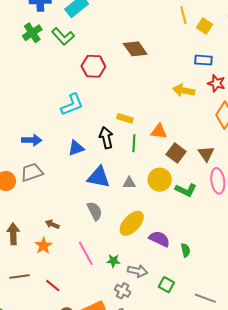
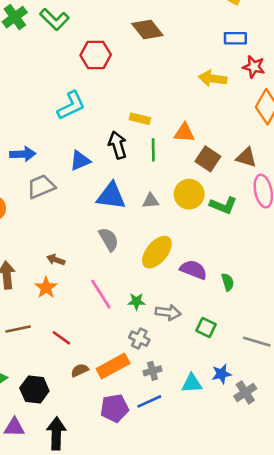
brown triangle: (206, 154) -> (246, 157), turned -36
gray trapezoid: (32, 172) -> (41, 186), moved
gray cross: (123, 291) -> (139, 339), moved

